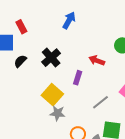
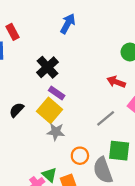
red arrow: (97, 60) -> (116, 82), moved
black semicircle: (20, 61) -> (17, 110), moved
purple rectangle: (78, 78) -> (57, 93), moved, turned -72

